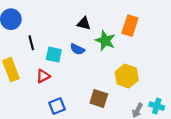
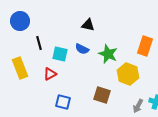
orange rectangle: (130, 26) -> (145, 46), moved
green star: (105, 41) -> (108, 54), moved
blue square: (57, 106) -> (63, 102), turned 35

